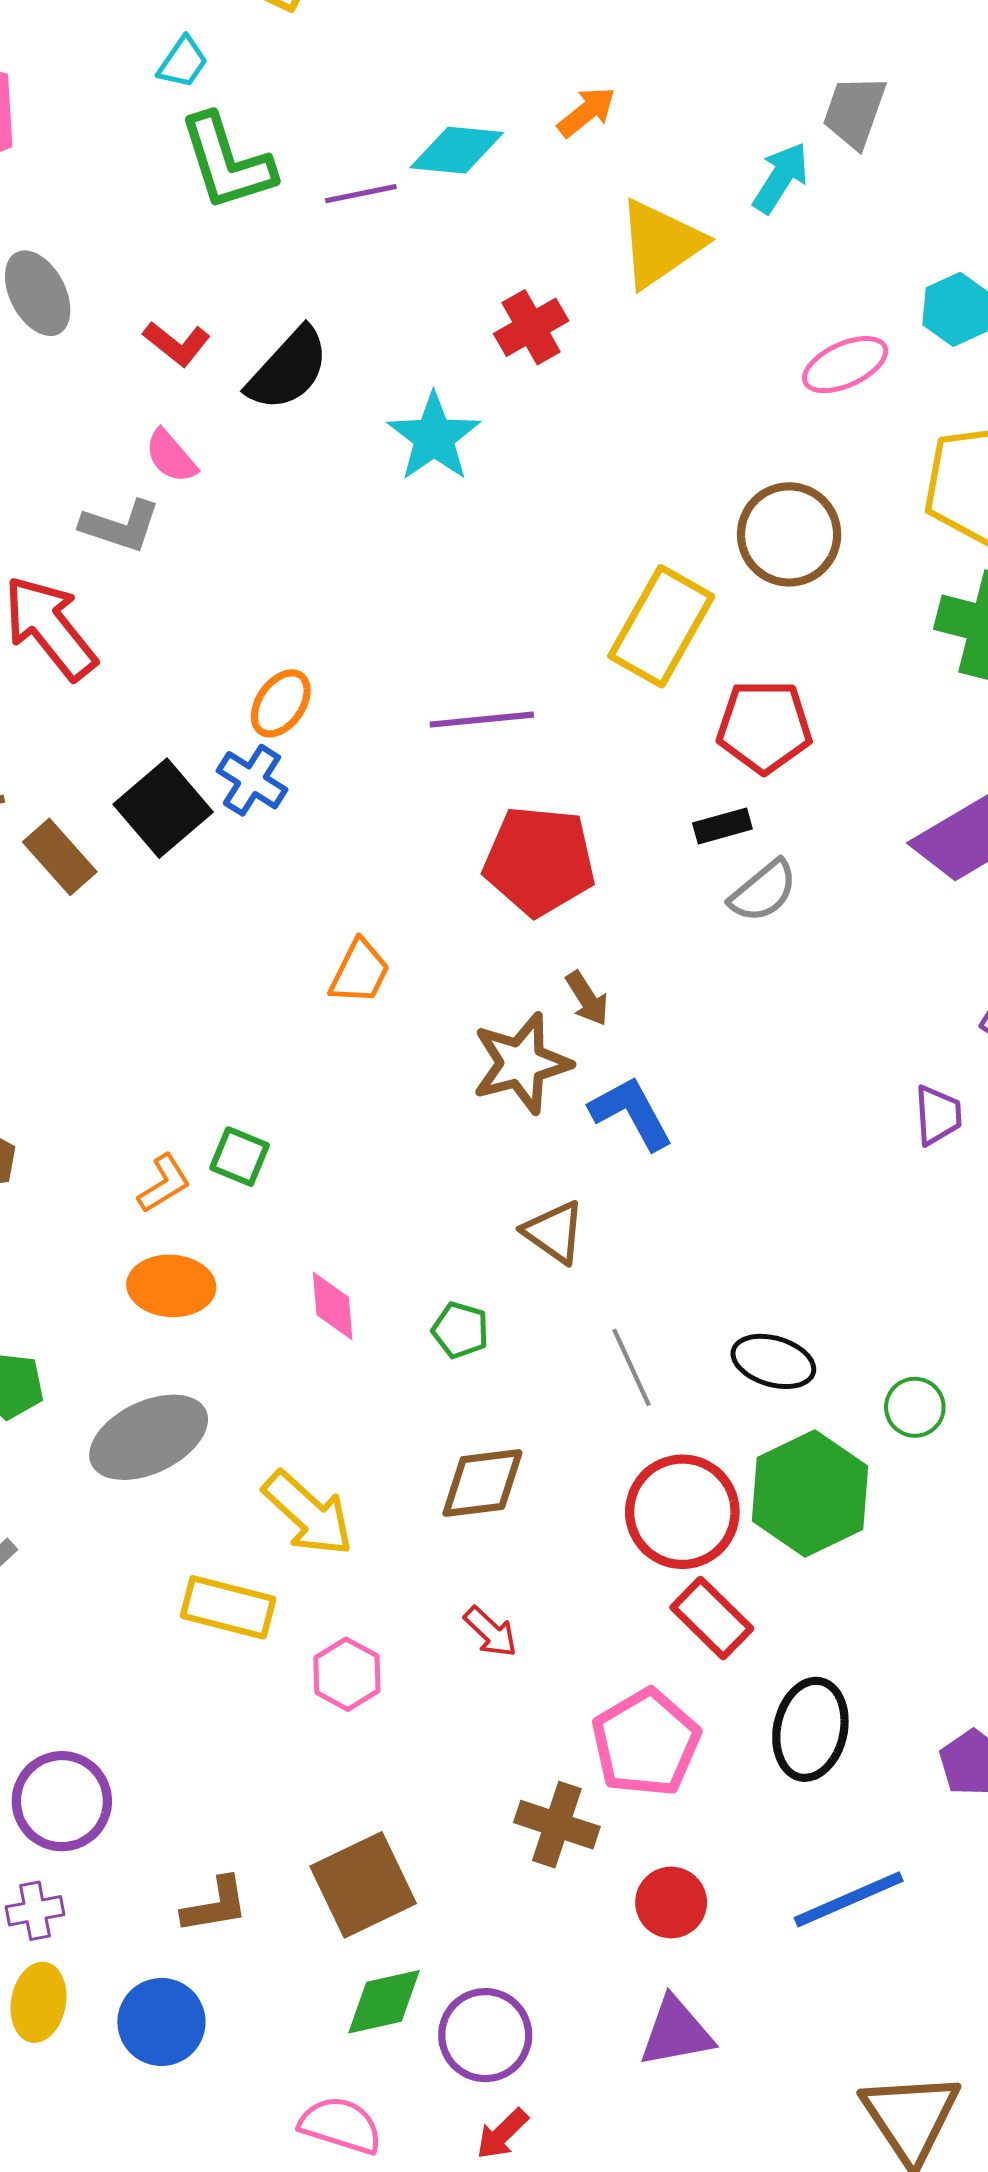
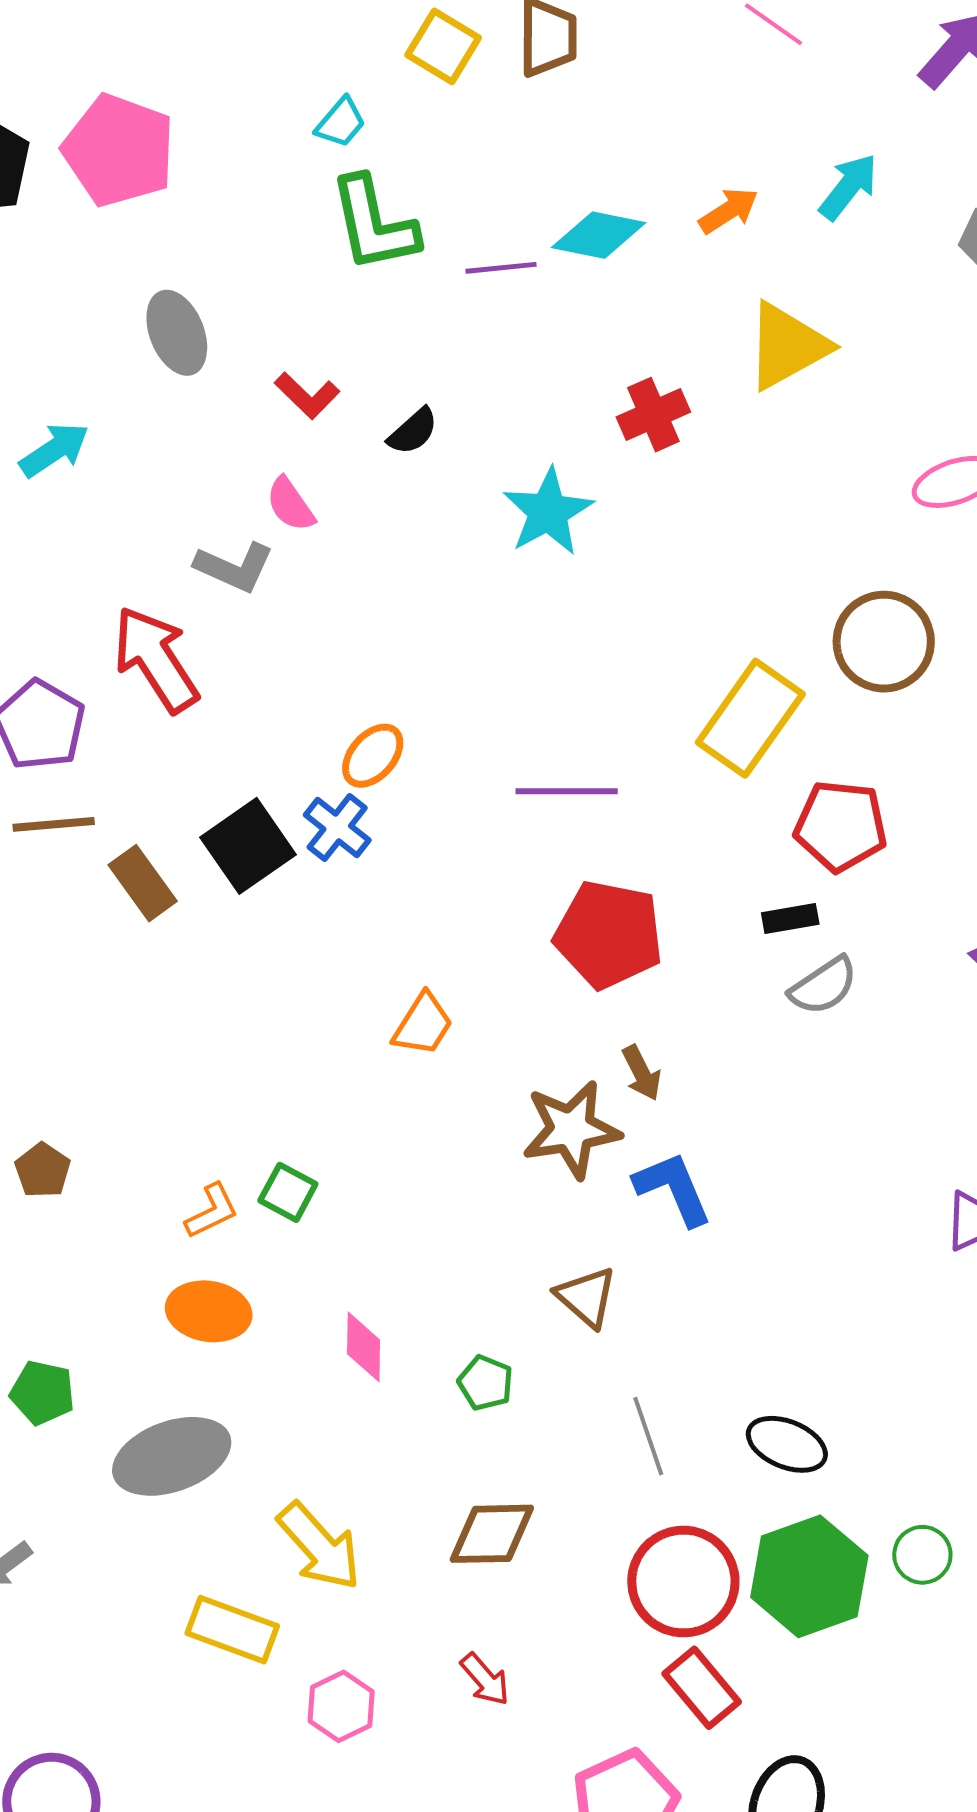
cyan arrow: (781, 178) -> (848, 187), moved
black semicircle: (288, 369) -> (413, 431), size x0.6
green circle: (915, 1407) -> (922, 1555), moved

